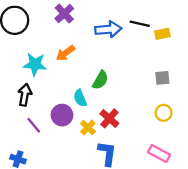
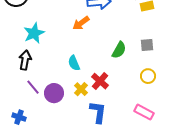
orange arrow: (65, 53) -> (81, 23), moved
cyan star: (35, 64) -> (34, 33), turned -30
green semicircle: (100, 80) -> (119, 50), moved
purple circle: (62, 115) -> (54, 93), moved

